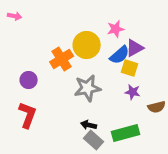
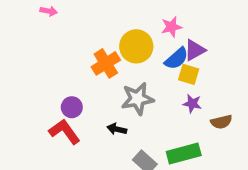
purple circle: (29, 80) -> (72, 107), moved
red L-shape: (28, 115) -> (64, 132), turned -56
black arrow: (89, 125) -> (117, 129), moved

